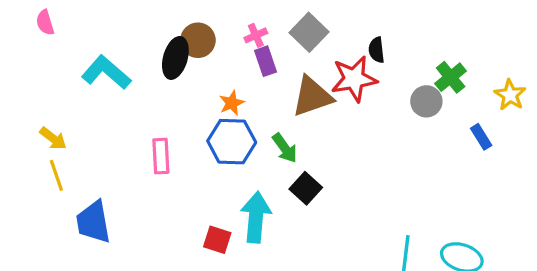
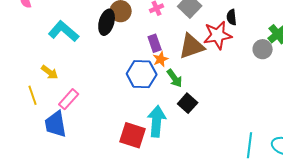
purple rectangle: (265, 61) -> (155, 43), moved
orange star: (232, 103) -> (161, 59), moved
yellow arrow: (53, 138) -> (50, 72), moved
pink rectangle: (161, 156) -> (69, 99), moved, turned 45
red square: (217, 240) -> (133, 135), size x1.5

